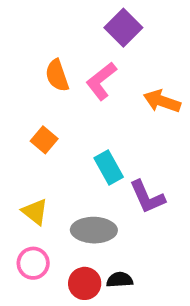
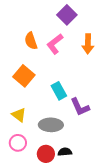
orange arrow: (162, 101) -> (88, 44), moved, turned -108
orange square: (44, 140) -> (24, 76), size x1.5

